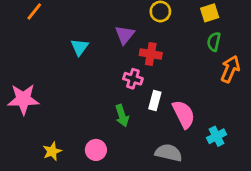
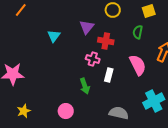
green semicircle: (214, 42) -> (138, 32), moved
pink semicircle: (184, 114) -> (138, 65), moved
cyan cross: (217, 136) -> (154, 101), size x1.5
yellow star: (52, 151) -> (24, 111), moved

